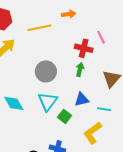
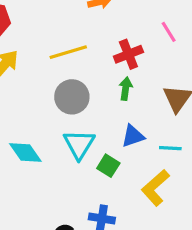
yellow line: (39, 28) -> (68, 52), moved
pink line: (101, 37) -> (169, 32), moved
red cross: (84, 48) -> (128, 54), turned -30

